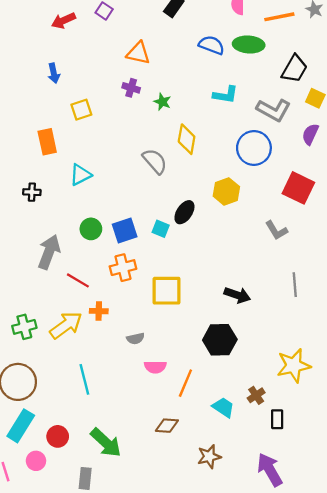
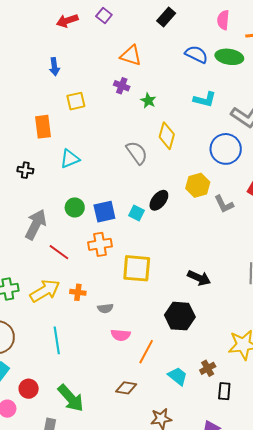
gray L-shape: (276, 230) -> (224, 204), moved
orange cross: (99, 311) -> (78, 292), moved

